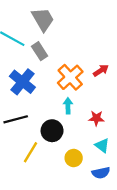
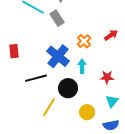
orange cross: (70, 77) -> (84, 41), size x0.6
blue cross: (22, 82) -> (58, 56), moved
cyan triangle: (102, 145) -> (112, 101), turned 32

